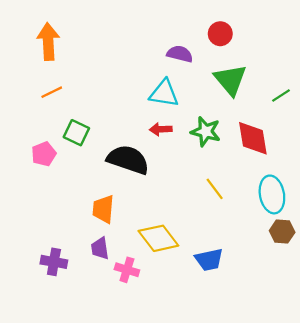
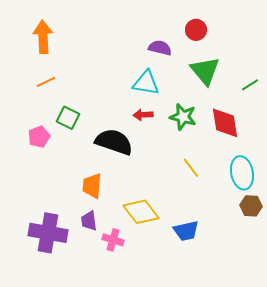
purple cross: (54, 262) -> (48, 233), size x1.6

